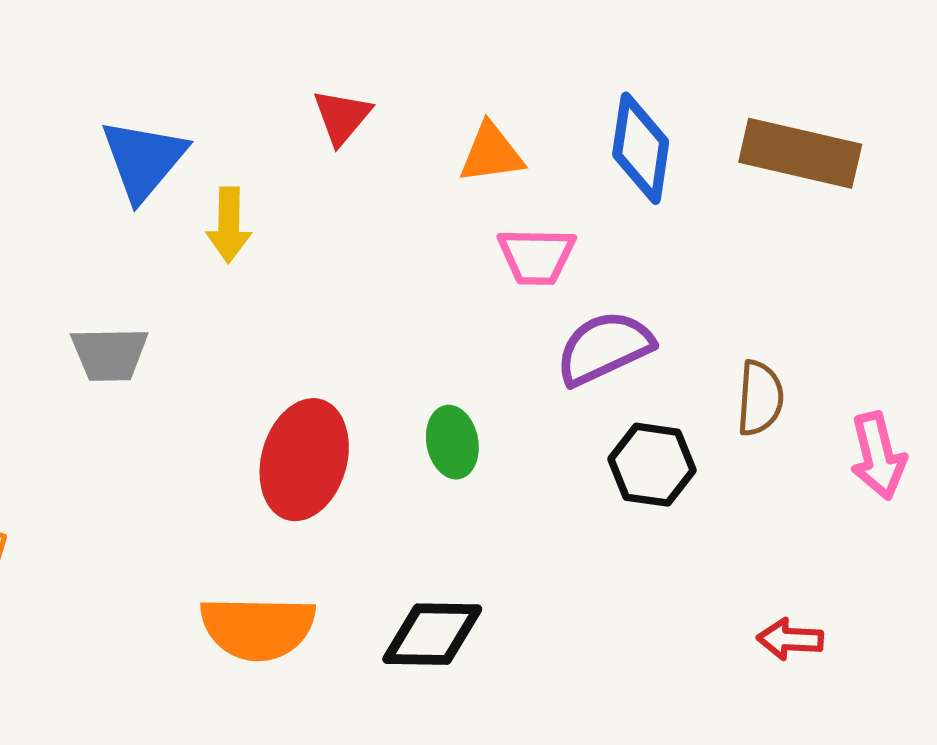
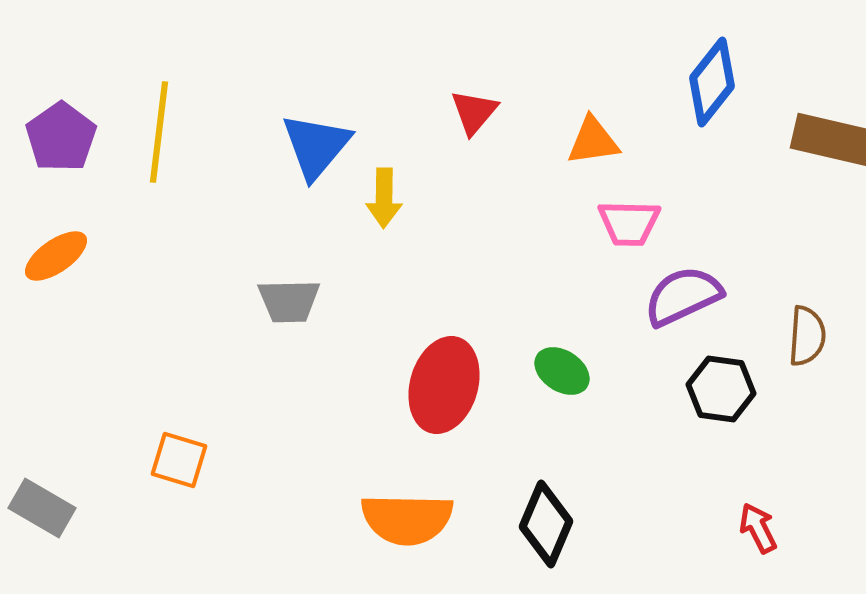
blue diamond: (641, 148) -> (712, 82), moved, turned 30
green ellipse: (452, 442) -> (562, 371), turned -46
black diamond: (432, 634) -> (546, 524), turned -68
red arrow: (790, 639) -> (758, 528), moved, turned 60

